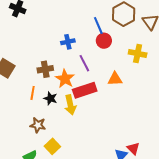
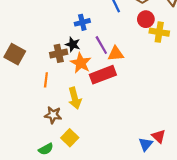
red circle: (104, 41) -> (146, 19), moved
orange triangle: (115, 79) -> (116, 54), moved
black star: (50, 98) -> (73, 44), moved
yellow arrow: (70, 105) -> (75, 98), moved

